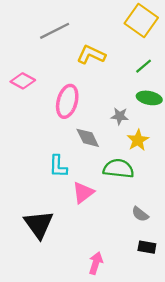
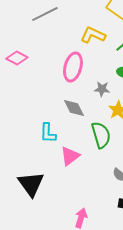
yellow L-shape: (91, 55) -> (93, 35), moved
pink ellipse: (67, 101) -> (73, 67), moved
green semicircle: (118, 169) -> (101, 135), turned 68

